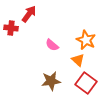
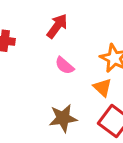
red arrow: (29, 14) -> (57, 26), moved

